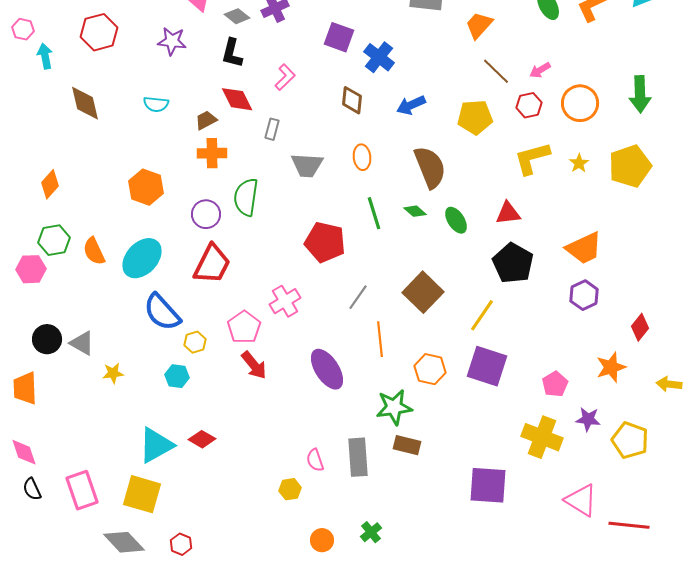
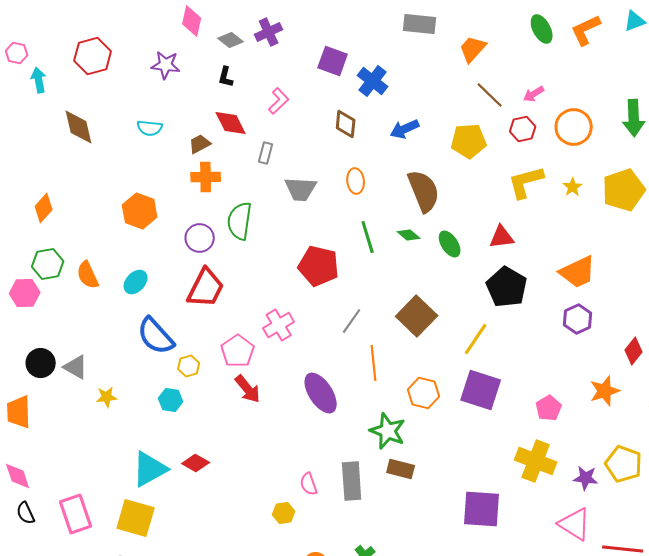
black L-shape: (232, 53) -> (226, 77), size x0.7
cyan ellipse: (142, 258) -> (136, 282), size x0.6
green star: (394, 407) -> (388, 431), turned 30
purple star: (588, 419) -> (586, 478), moved

